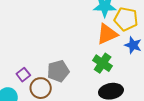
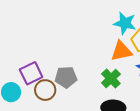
purple square: (23, 75) -> (31, 73), size x1.6

